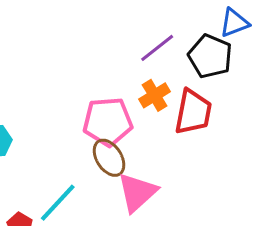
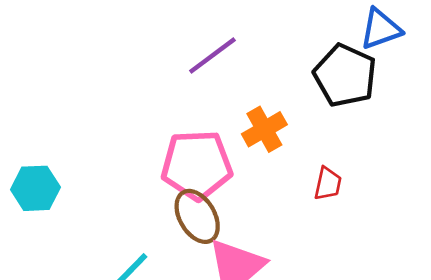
purple line: (157, 48) -> (212, 56), moved
red trapezoid: (193, 112) -> (328, 184), moved, size x0.5

